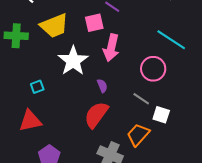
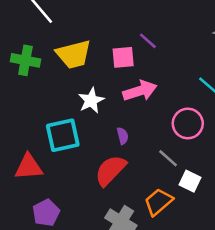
pink arrow: (111, 48) -> (140, 91), turned -128
white star: (73, 61) -> (91, 100), size x0.7
cyan square: (37, 87) -> (63, 135), moved, size x2.0

